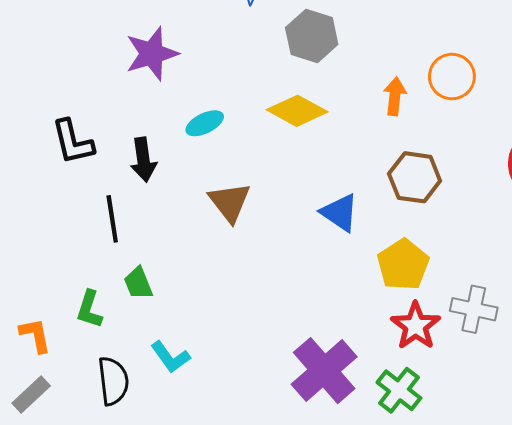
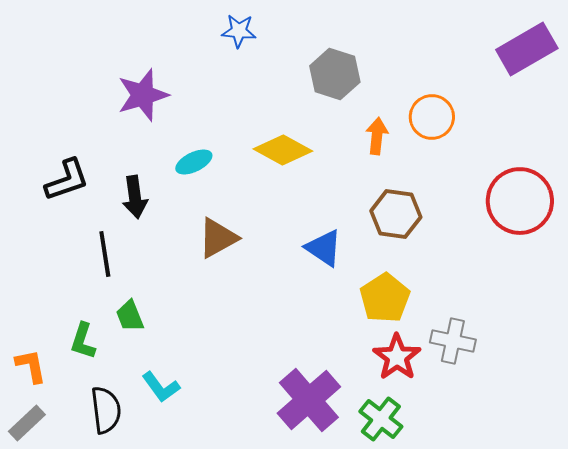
gray hexagon: (312, 36) -> (335, 74), moved
black L-shape: (73, 142) -> (67, 180), turned -96
brown triangle: (230, 202) -> (218, 238), turned 39

